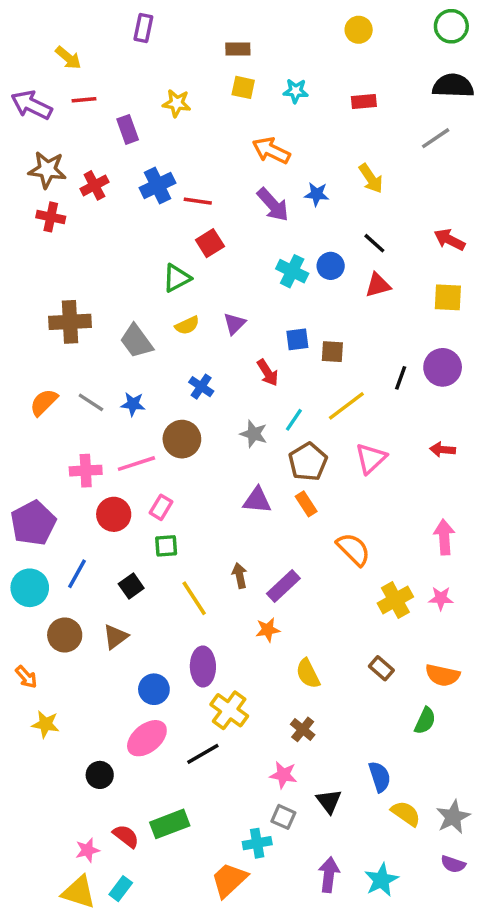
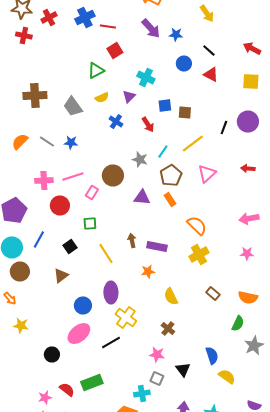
blue star: (317, 194) -> (176, 34), moved
cyan cross: (292, 271) -> (146, 78), moved
red triangle: (378, 285) -> (211, 74), turned 42
blue cross: (201, 387) -> (116, 122), moved
brown circle: (182, 439) -> (113, 176), moved
pink rectangle: (161, 507) -> (92, 192), moved
pink arrow: (444, 537) -> (249, 218), turned -96
purple rectangle: (283, 586) -> (157, 246), turned 54
yellow cross: (395, 600) -> (199, 254), moved
brown circle: (65, 635) -> (20, 272), moved
gray star: (453, 817) -> (254, 346), moved

